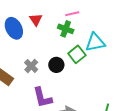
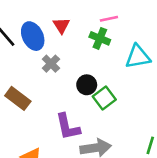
green square: (77, 54) -> (104, 98), moved
gray cross: (31, 66) -> (51, 64), moved

